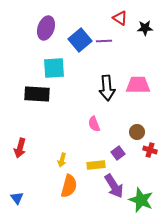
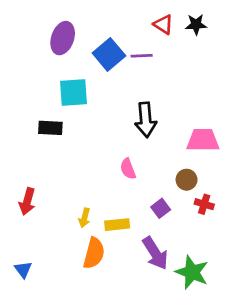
black star: (145, 28) -> (196, 24), moved
pink trapezoid: (138, 85) -> (203, 140), moved
black rectangle: (37, 94) -> (50, 128), size x0.7
yellow rectangle: (96, 165) -> (117, 225), moved

